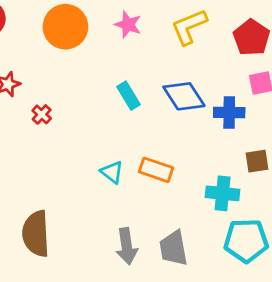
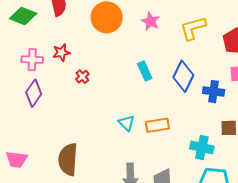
blue diamond: (184, 96) -> (183, 76), turned 52
orange rectangle: (156, 170) -> (157, 125), turned -35

